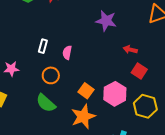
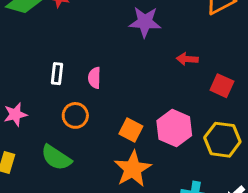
red square: (139, 71) -> (222, 86), moved
green semicircle: (46, 103) -> (56, 158), moved

